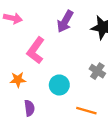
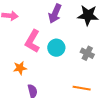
cyan circle: (59, 85) -> (56, 48), moved

